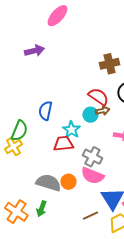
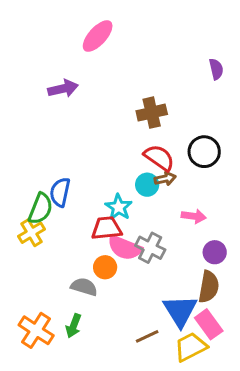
brown cross: (109, 64) -> (152, 113), moved
blue semicircle: (45, 111) -> (60, 192), moved
pink semicircle: (92, 176) -> (125, 248), moved
orange circle: (68, 182) -> (105, 267), moved
gray semicircle: (48, 183) -> (84, 287), size x0.7

